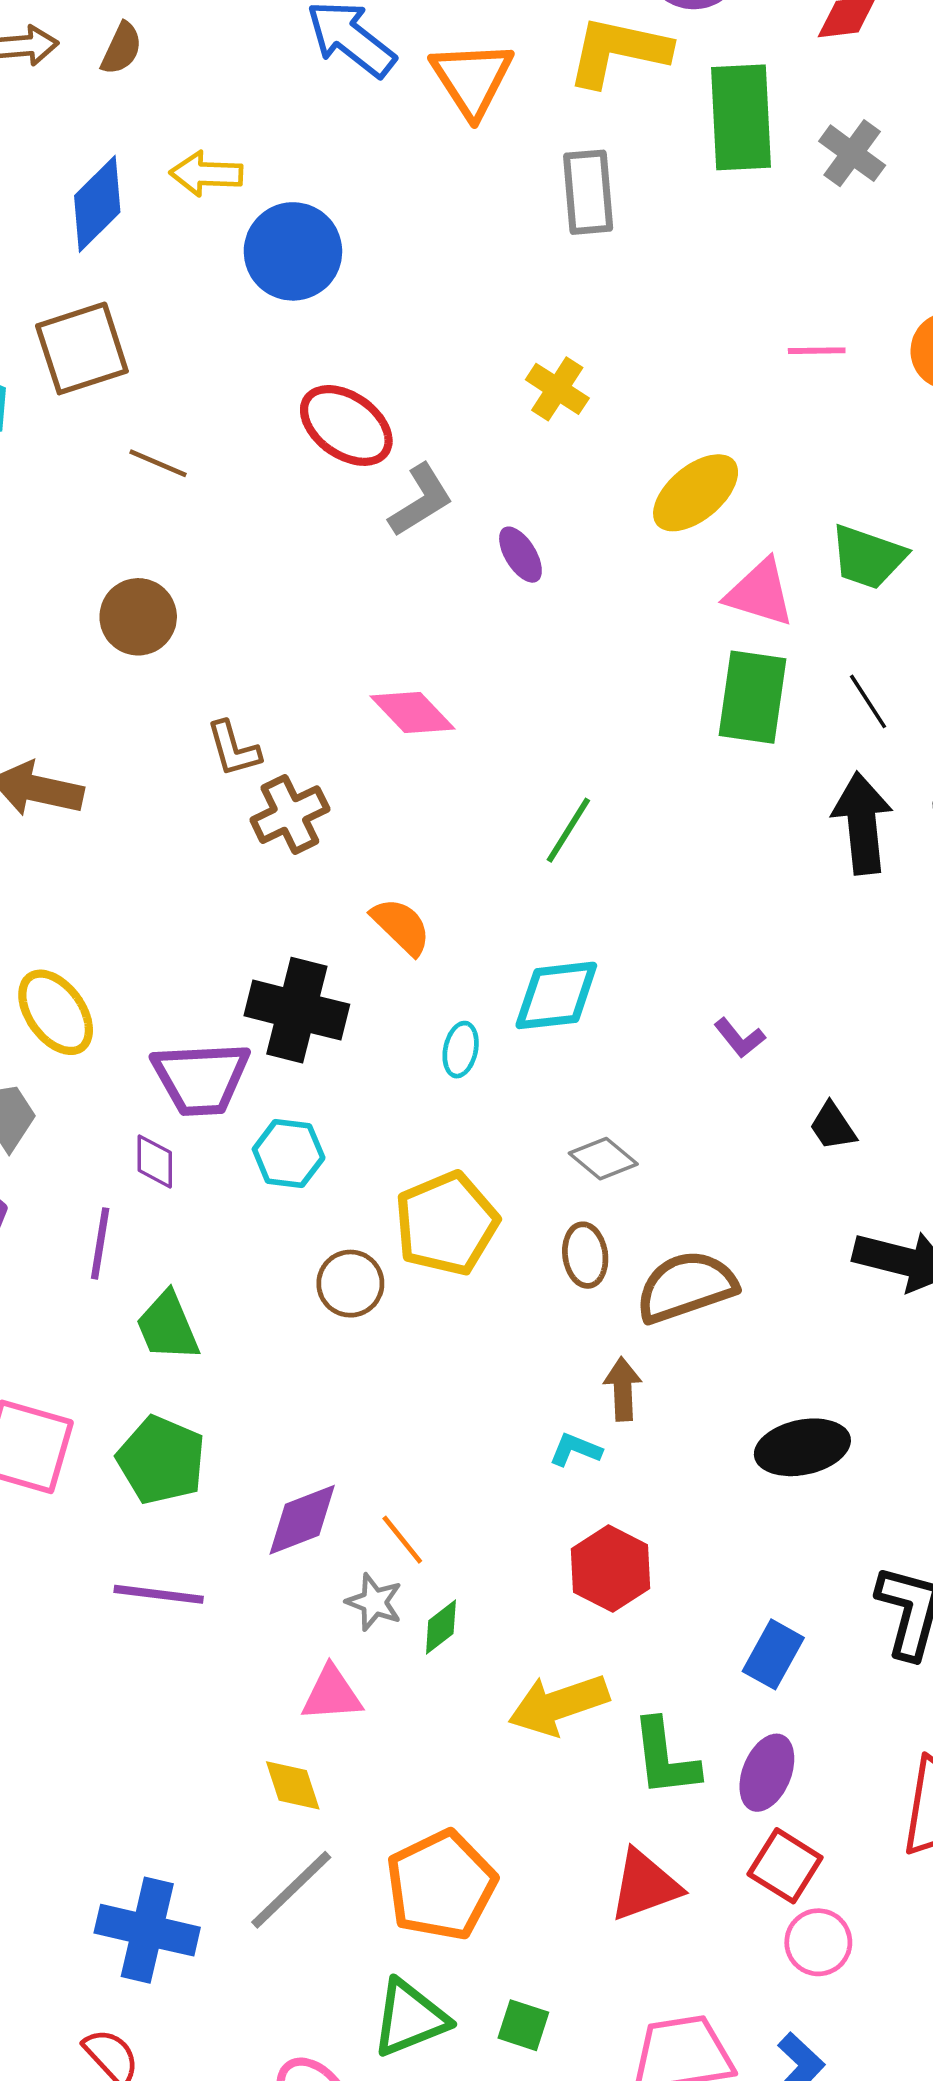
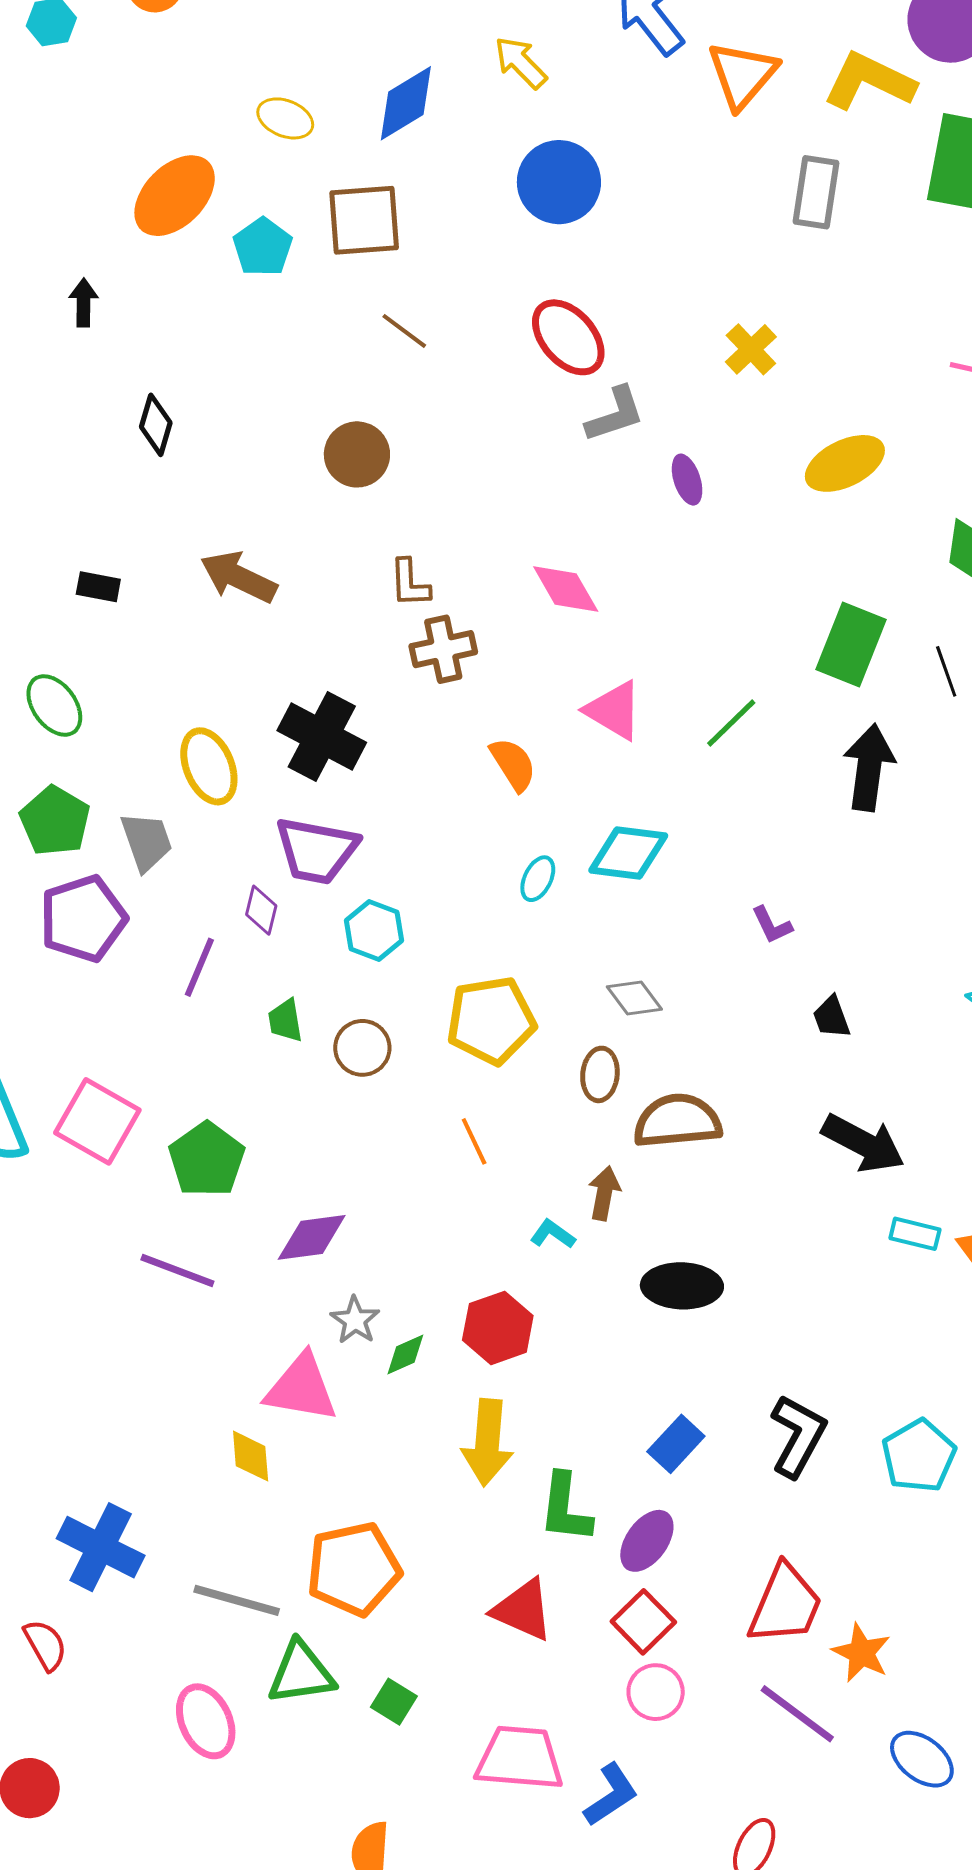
yellow arrow: (206, 174) -> (521, 63), moved, turned 30
pink triangle: (760, 593) -> (614, 710), moved
black arrow: (862, 823) -> (869, 767), moved
green line: (568, 830) -> (731, 723), moved
black cross: (297, 1010) -> (322, 737), moved
brown circle: (350, 1284) -> (362, 1048), moved
green trapezoid: (168, 1326) -> (285, 1020), moved, size x0.7
black ellipse: (802, 1447) -> (682, 1286), moved
orange line: (402, 1540) -> (474, 1141), moved
red hexagon: (611, 1569) -> (498, 1328), moved
pink triangle: (332, 1694) -> (301, 1388), size x1.4
yellow arrow: (558, 1705) -> (487, 1442), turned -80
red triangle: (645, 1885) -> (523, 1610), turned 30
gray line: (291, 1890) -> (237, 1600), moved, turned 46

